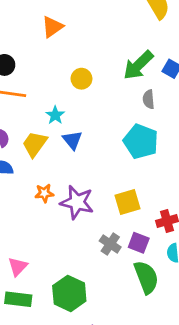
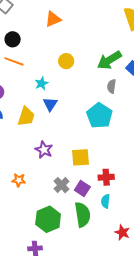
yellow trapezoid: (35, 144) -> (26, 116), moved, turned 150
orange star: (44, 193) -> (19, 180), moved
purple star: (77, 202) -> (44, 150), size x0.7
green hexagon: (69, 293) -> (48, 219), moved

